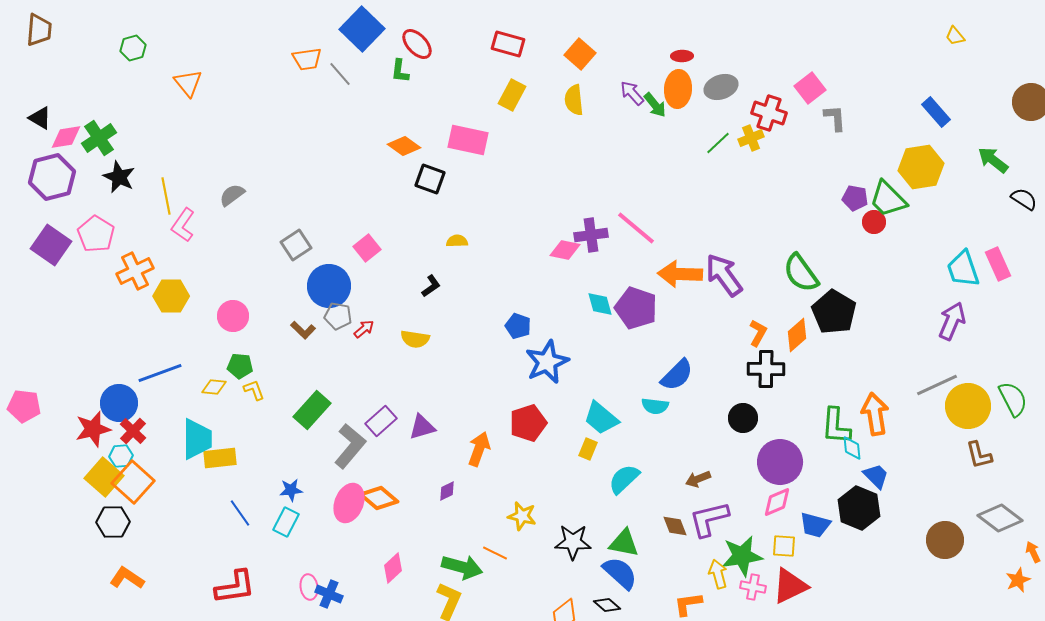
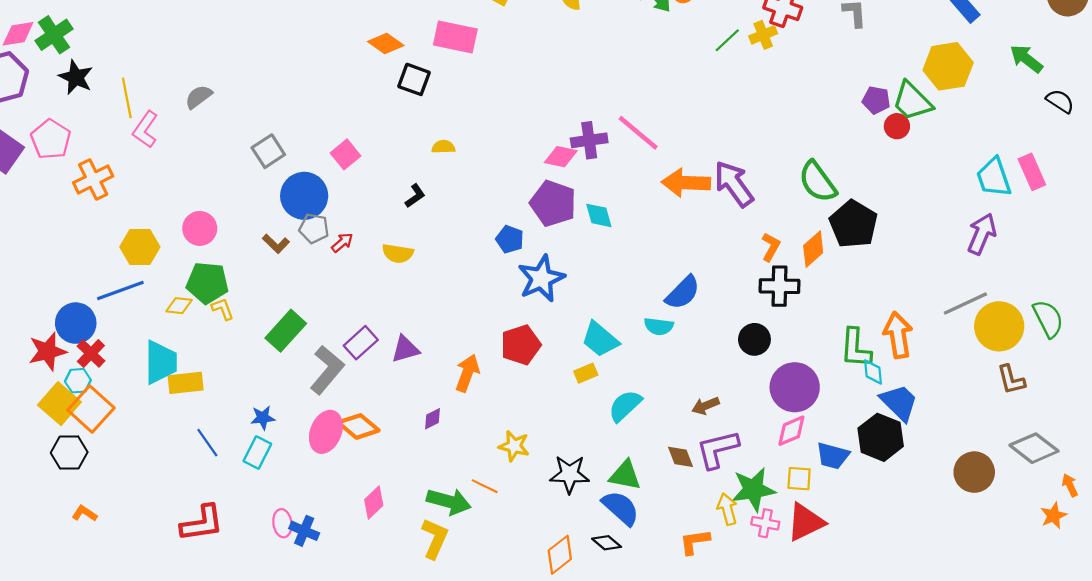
yellow hexagon: (171, 296) -> (140, 247), moved
purple pentagon: (636, 308) -> (553, 203), moved
green pentagon: (240, 366) -> (207, 283), size x1.5
yellow rectangle: (588, 449) -> (586, 373), turned 45
blue trapezoid: (876, 476) -> (899, 402), size x1.4
orange L-shape: (127, 578) -> (84, 513), size x0.7

